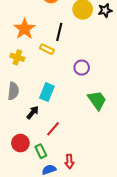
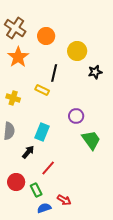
black star: (105, 10) -> (95, 72), moved
orange star: (24, 29) -> (18, 57), moved
purple circle: (82, 68) -> (76, 116), moved
red arrow: (69, 161) -> (64, 200), turned -56

